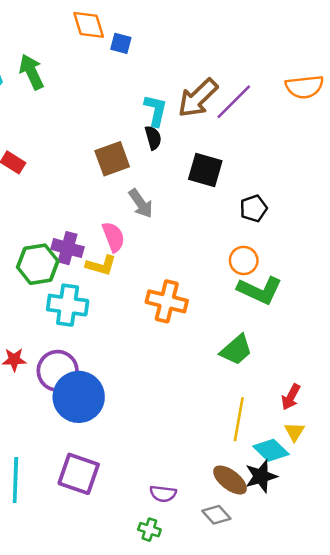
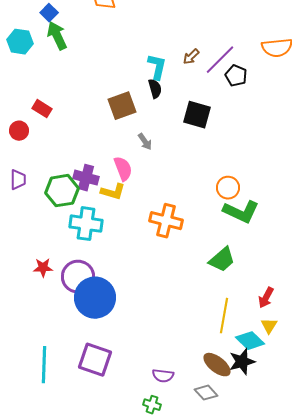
blue square: (121, 43) -> (49, 13), moved, turned 30
brown arrow: (198, 98) -> (191, 57), size x0.5
gray arrow: (141, 203) -> (145, 142), size x0.7
black pentagon: (254, 208) -> (236, 76), moved, turned -30

